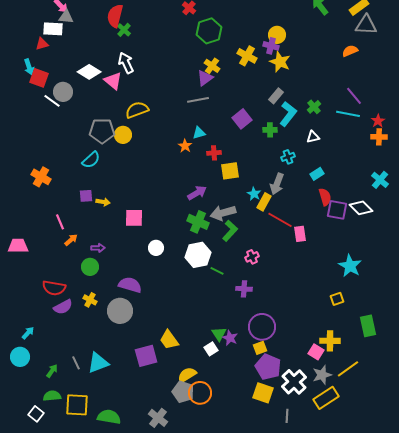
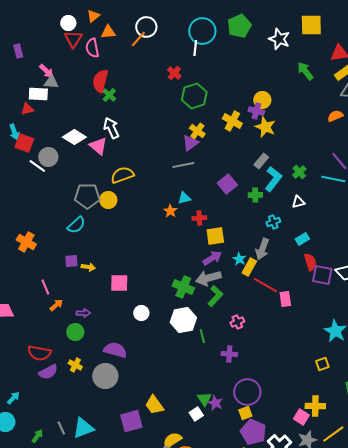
purple arrow: (197, 193) -> (212, 258), moved
green line: (217, 271) -> (202, 336), turned 48

